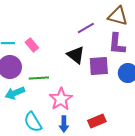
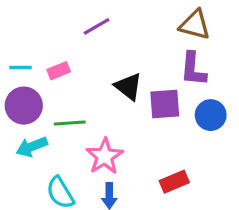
purple line: (86, 28) -> (97, 26), moved
pink rectangle: (32, 45) -> (59, 71), turned -72
red rectangle: (97, 121) -> (174, 182), moved

